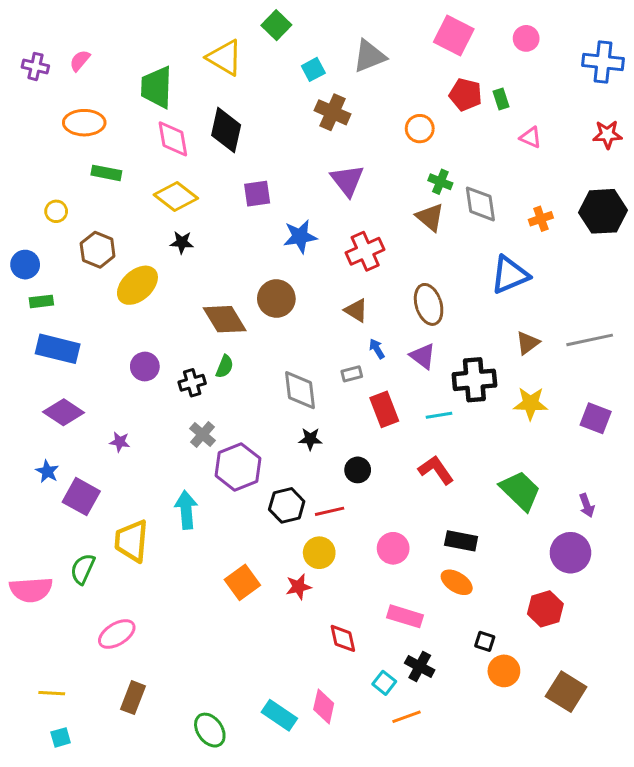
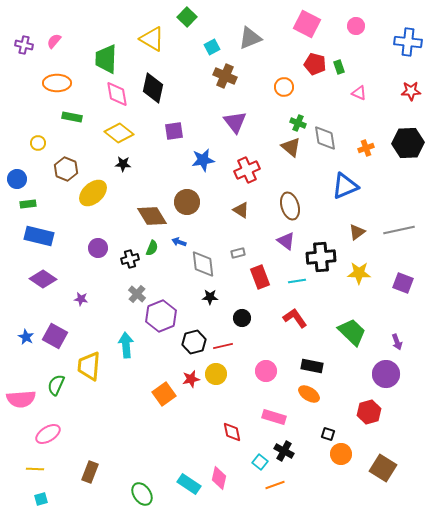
blue arrow: (377, 349) -> (179, 242), moved, turned -40
blue star: (47, 471) -> (26, 337), moved
red star: (299, 587) -> (191, 379), moved
pink ellipse: (117, 634) -> (48, 434), moved

